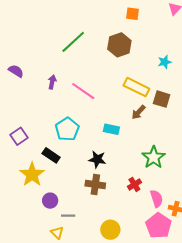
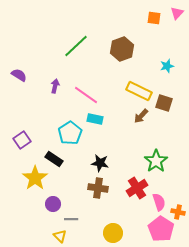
orange square: (132, 14) -> (154, 18), moved
cyan rectangle: (111, 129) -> (95, 119), moved
red cross: (134, 184) -> (137, 188), size x1.5

